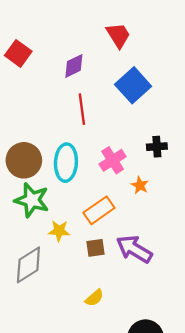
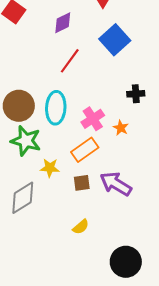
red line: (82, 109) -> (70, 61), turned 44
pink cross: (113, 160) -> (93, 119), moved

